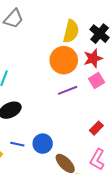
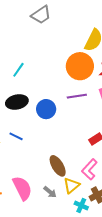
blue circle: (43, 144) -> (46, 109), moved

